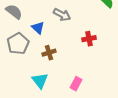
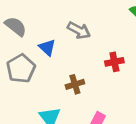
brown cross: (49, 53) -> (75, 84), moved

